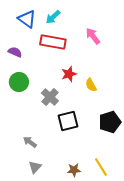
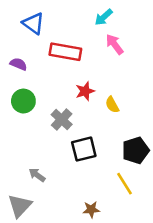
cyan arrow: (53, 17) -> (104, 17), moved
gray triangle: (35, 167) -> (20, 206), moved, size x1.5
yellow line: (101, 167) -> (125, 184), moved

